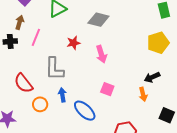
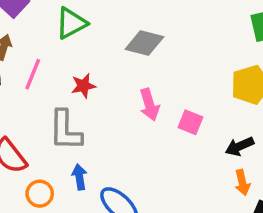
red star: (74, 43) -> (83, 86), moved
pink square: (107, 89) -> (190, 122), moved
orange arrow: (143, 94) -> (242, 183), moved

